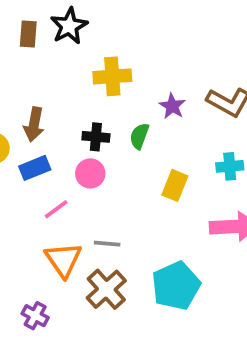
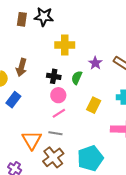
black star: (69, 26) -> (44, 17), turned 30
blue rectangle: (35, 168) -> (13, 100), moved, turned -35
pink circle: (90, 173) -> (58, 95), moved
pink line: (56, 209) -> (59, 113), moved

